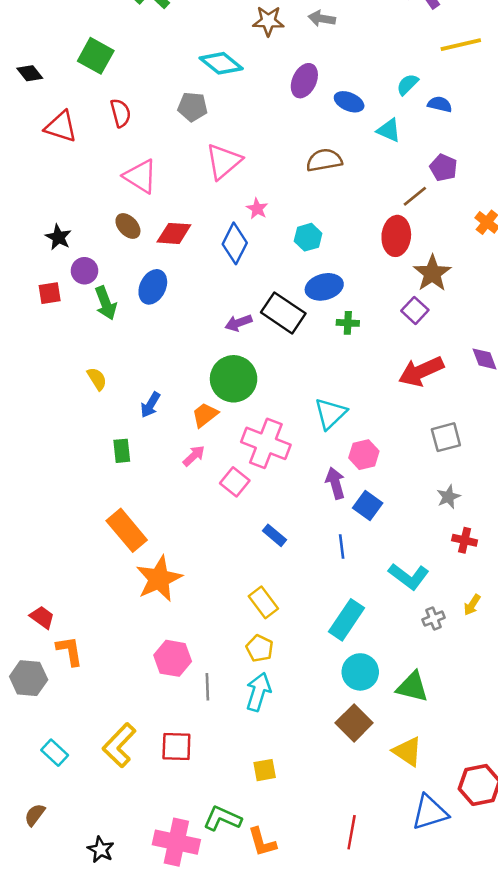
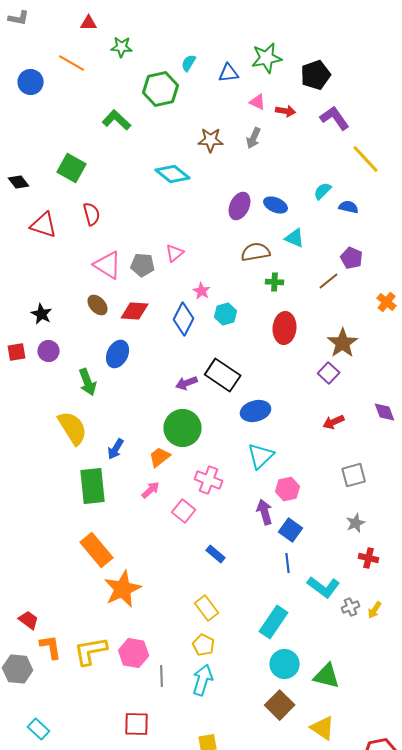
gray arrow: (322, 19) -> (254, 138), turned -75
yellow line: (461, 45) -> (366, 159), turned 60
purple ellipse: (304, 81) -> (240, 206), moved
gray pentagon: (193, 107) -> (143, 265), moved
cyan triangle: (389, 130) -> (295, 238), moved
pink triangle: (224, 161) -> (175, 253), size x0.6
red ellipse: (396, 236) -> (285, 328), moved
cyan hexagon: (308, 237) -> (226, 314), moved
purple circle: (84, 271) -> (49, 351), moved
blue ellipse: (324, 287) -> (256, 411), moved
red square: (50, 293) -> (17, 352), moved
green arrow: (106, 303) -> (88, 382), moved
green cross: (348, 323) -> (275, 282), moved
red arrow: (421, 371) -> (334, 422), size x0.6
yellow semicircle: (97, 379) -> (73, 428), size x1.8
pink cross: (266, 443) -> (209, 480), size x0.7
green rectangle: (122, 451) -> (93, 486), size x1.8
blue line: (342, 546) -> (288, 563), moved
gray cross: (434, 619) -> (351, 607), moved
yellow L-shape: (119, 745) -> (91, 651), moved, turned 36

